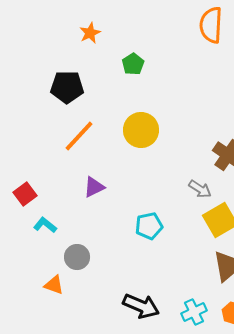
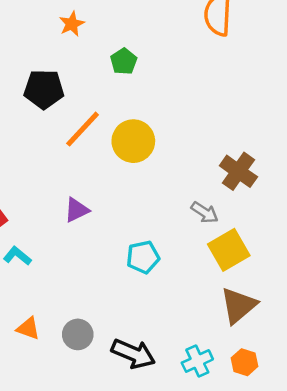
orange line: (79, 136) -> (83, 129), moved
gray circle: (77, 257) -> (78, 334), moved

